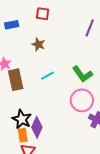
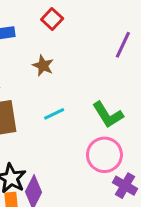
red square: (43, 14) -> (52, 19), turned 32

